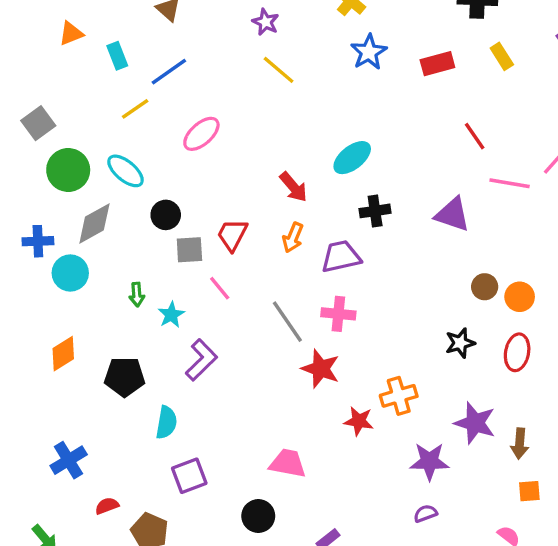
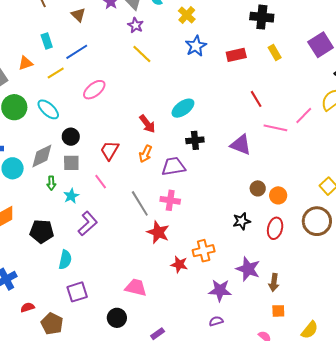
orange triangle: (71, 33) -> (25, 63), moved
gray diamond: (94, 223) -> (42, 156), moved
gray square: (189, 250) -> (71, 163), moved

